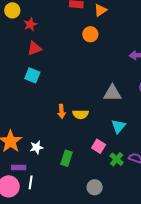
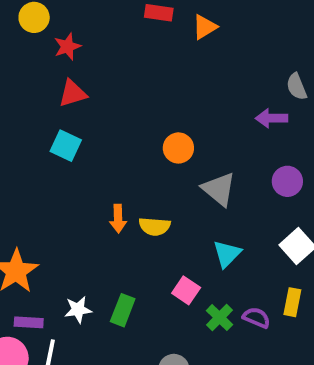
orange circle: (90, 34) -> (178, 148), moved
gray triangle: (112, 93) -> (219, 189), turned 36
white star: (37, 147) -> (78, 310), moved

